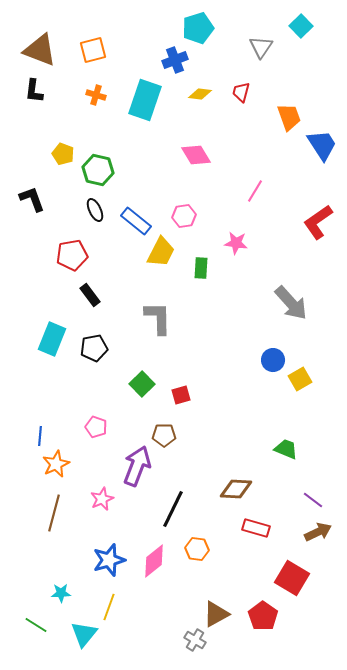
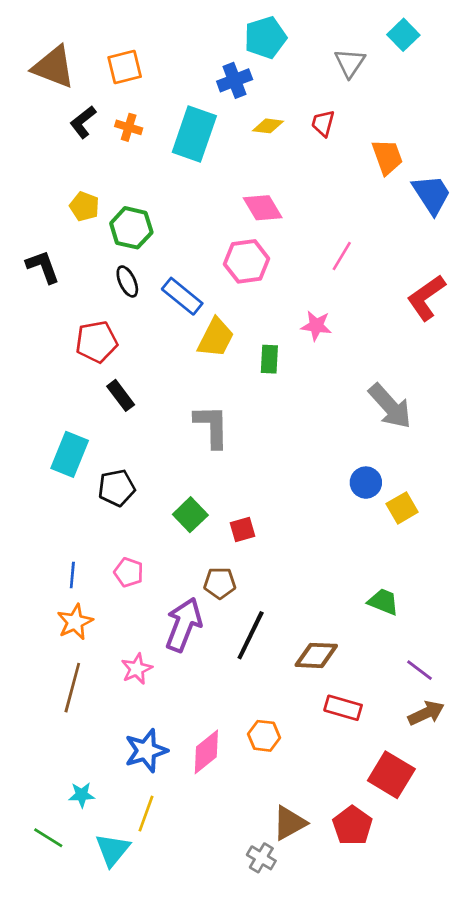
black L-shape: (34, 91) -> (83, 122), moved, turned 45
pink hexagon: (184, 216) -> (247, 261), moved, size x1.4
black pentagon: (94, 348) -> (117, 488), moved
blue line: (40, 436) -> (72, 575), moved
black line: (173, 509) -> (251, 635), moved

